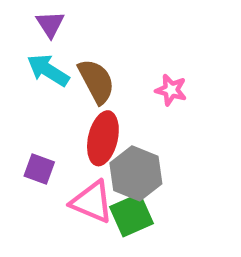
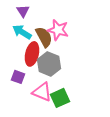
pink star: (171, 90) -> (58, 30), moved, size x1.5
red ellipse: (103, 138) -> (32, 54), moved
gray hexagon: (136, 173) -> (49, 64), moved

